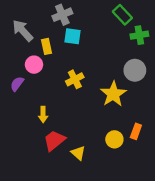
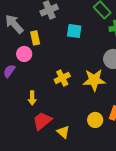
cyan square: (73, 36) -> (74, 31), moved
yellow cross: (75, 79) -> (62, 78), moved
yellow star: (113, 94) -> (94, 80), turned 30

